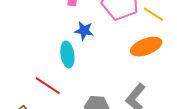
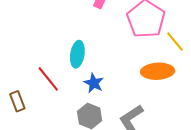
blue star: (84, 31) -> (94, 83), moved

